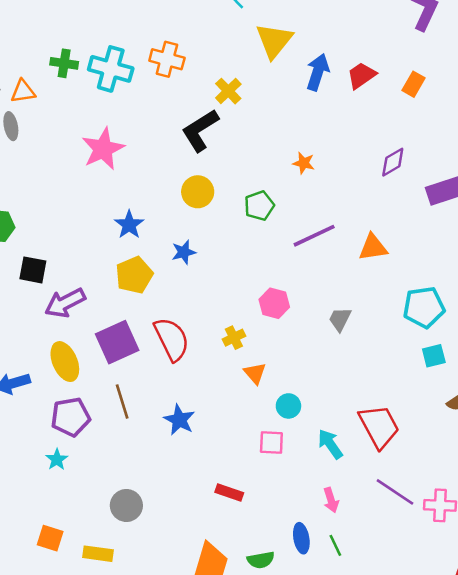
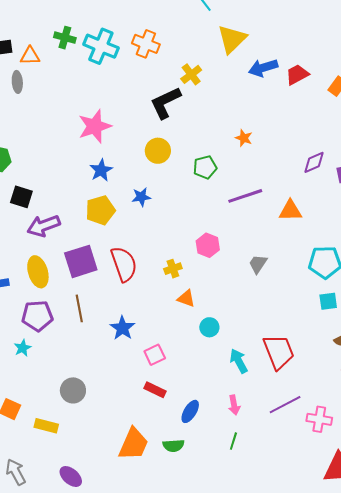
blue arrow: (318, 72) -> (263, 68), turned -132
pink star: (103, 149) -> (95, 126), moved
purple diamond: (393, 162) -> (314, 162), moved
orange triangle: (255, 373) -> (186, 298), turned -36
pink square: (271, 443) -> (155, 355), moved, turned -35
purple line: (395, 492) -> (285, 405), turned -68
blue ellipse: (301, 538) -> (190, 411), moved, turned 35
green line: (335, 545) -> (233, 441), turned 36

